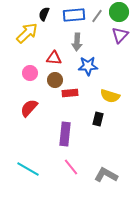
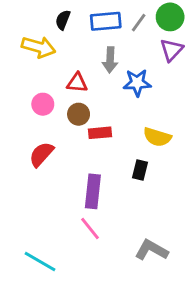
yellow arrow: (27, 33) -> (39, 47), turned 60
blue star: (88, 66) -> (137, 83), moved
pink line: (71, 167) -> (90, 229), moved
cyan line: (28, 169) -> (40, 261), moved

